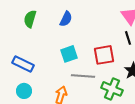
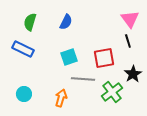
blue rectangle: (23, 64) -> (23, 49), moved
green cross: (112, 89) -> (112, 92), turned 30

